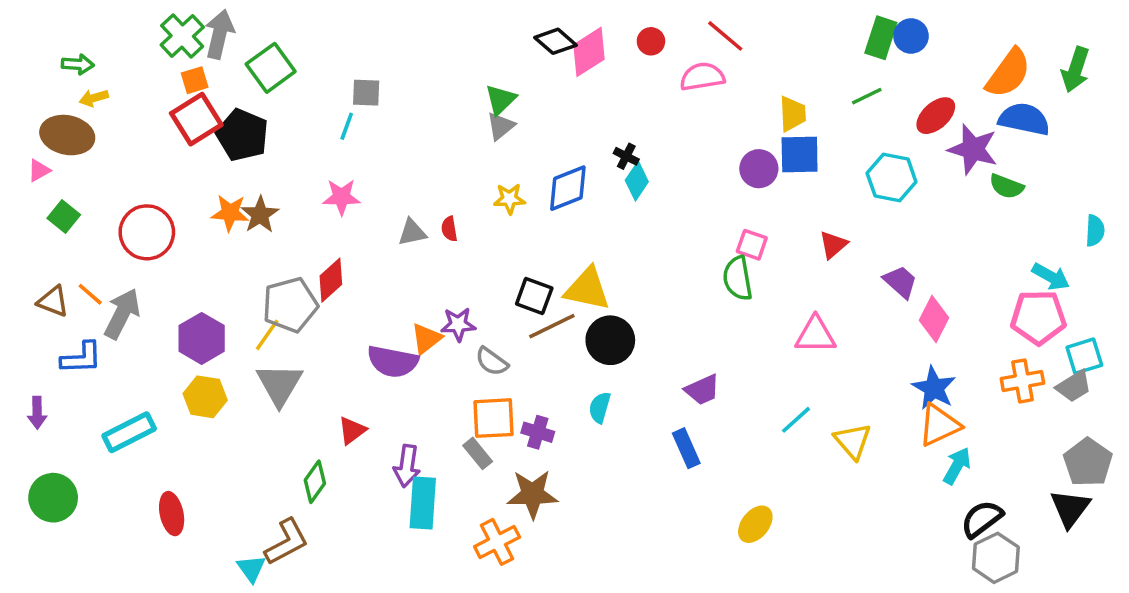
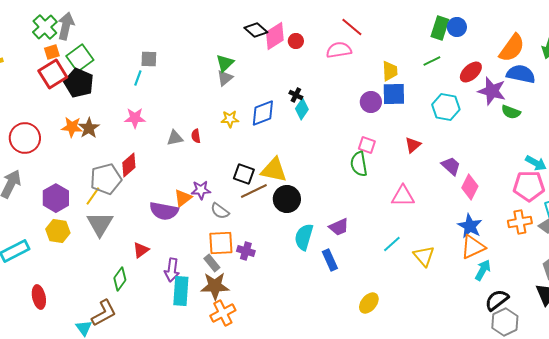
red circle: (651, 41) -> (296, 41), moved
green square: (271, 68) -> (80, 58), moved
cyan semicircle: (600, 407) -> (304, 237), moved, size x1.5
brown star: (532, 494) -> (215, 286), moved

